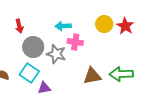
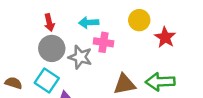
red arrow: (19, 26) -> (49, 23), moved
red star: (125, 26) -> (165, 37), moved

